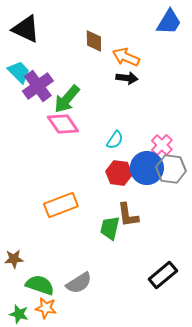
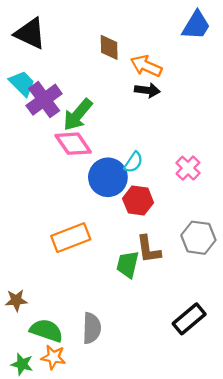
blue circle: (147, 168) -> (108, 177), moved
gray hexagon: (171, 169) -> (198, 238), moved
gray semicircle: (79, 283) -> (92, 328), turned -56

